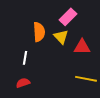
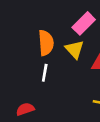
white line: (25, 58) -> (45, 73), moved

